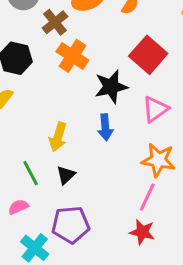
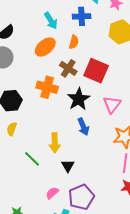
brown cross: (55, 22) -> (68, 68), moved
green line: (31, 173) -> (32, 159), moved
pink semicircle: (18, 207) -> (52, 193), moved

